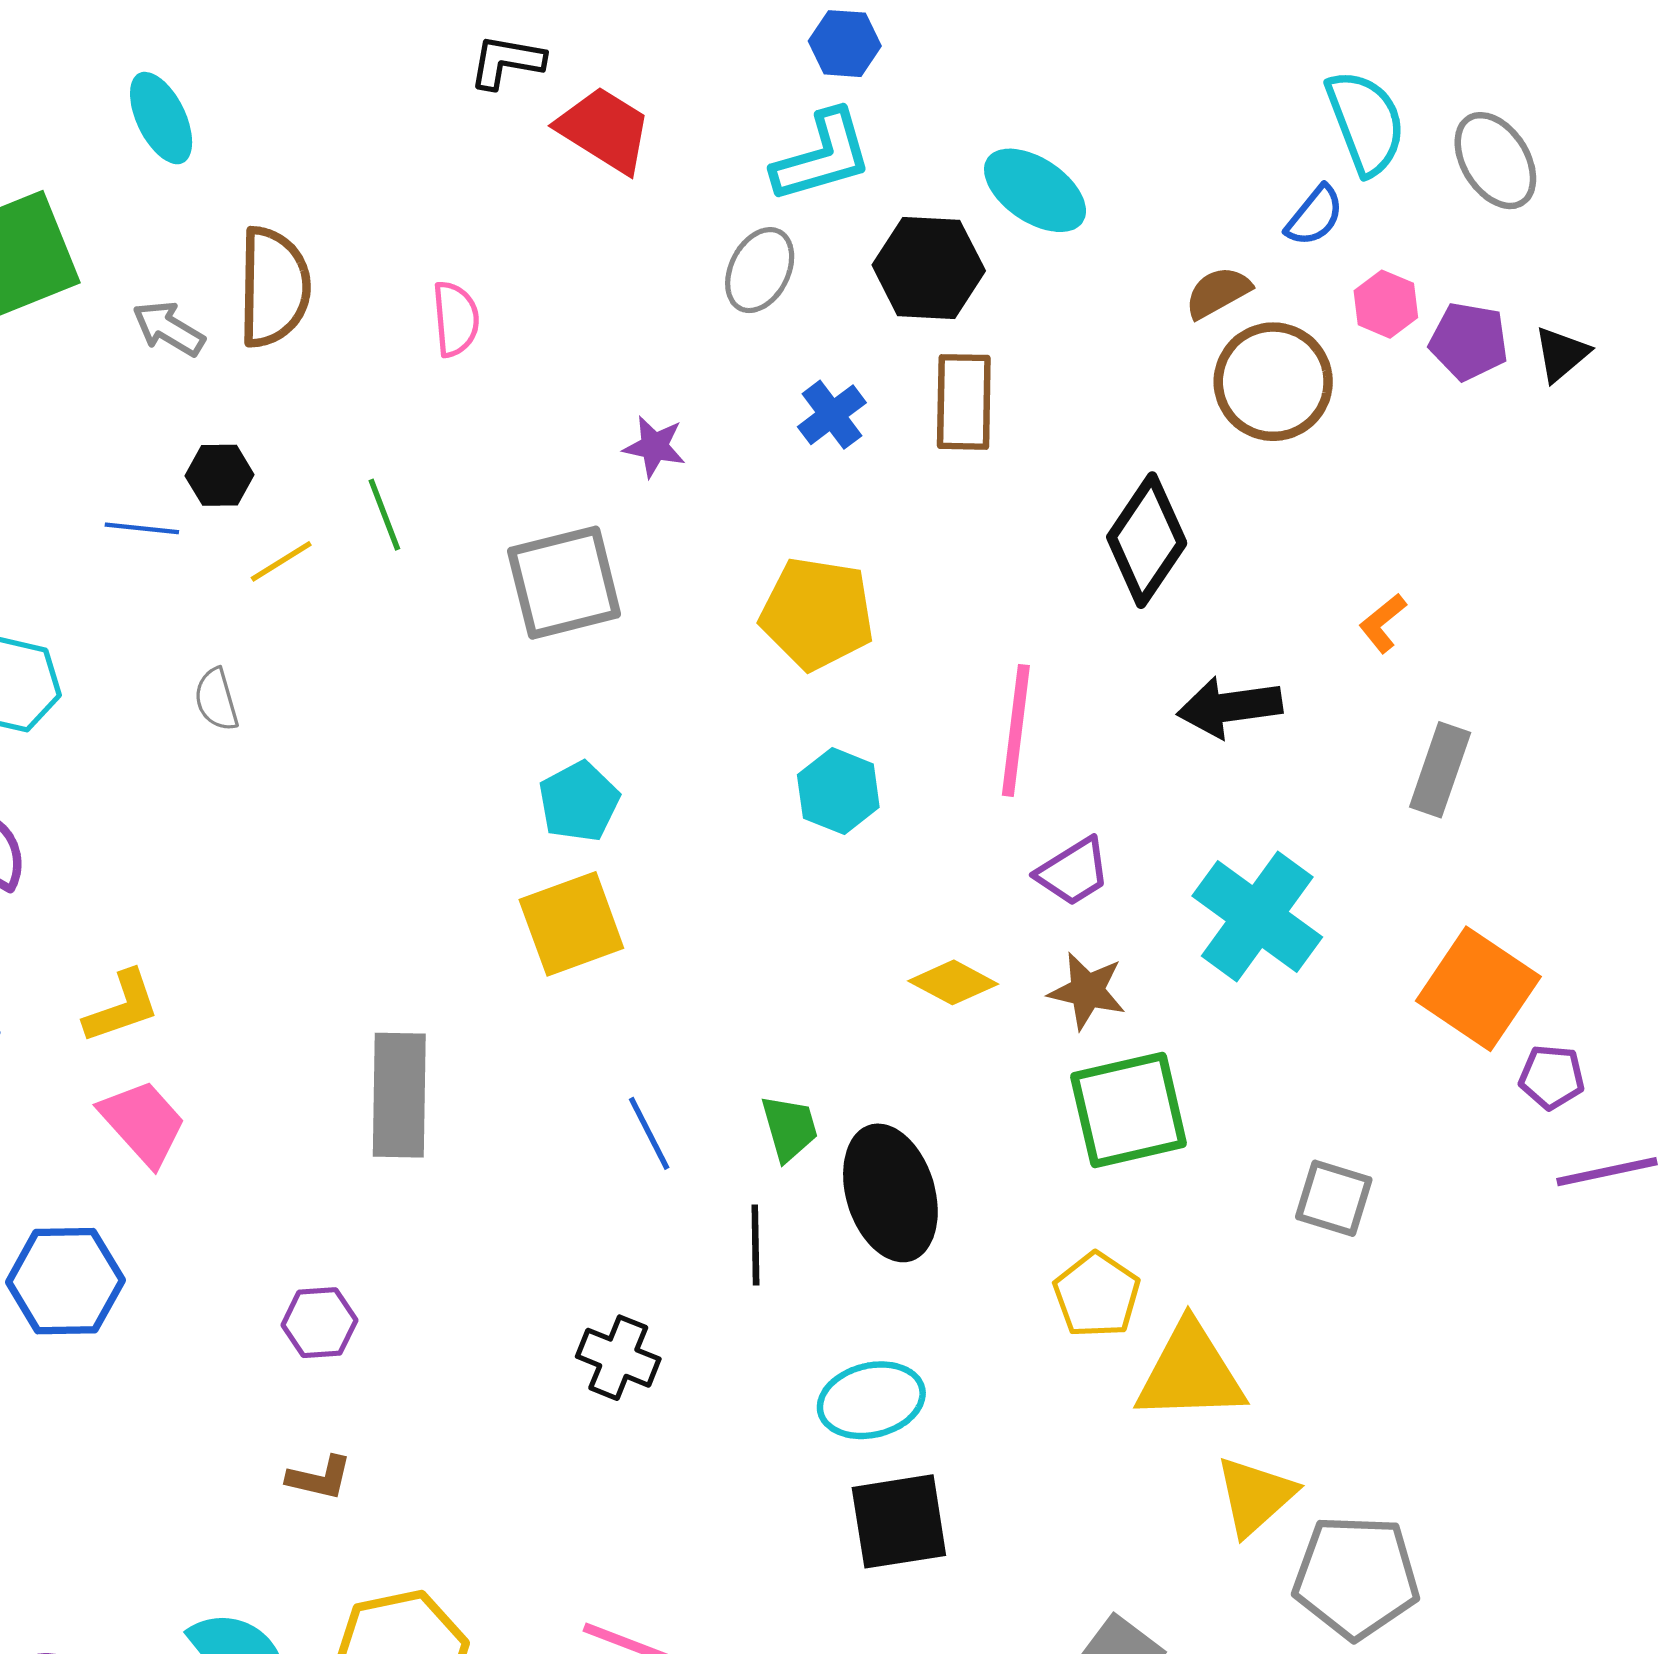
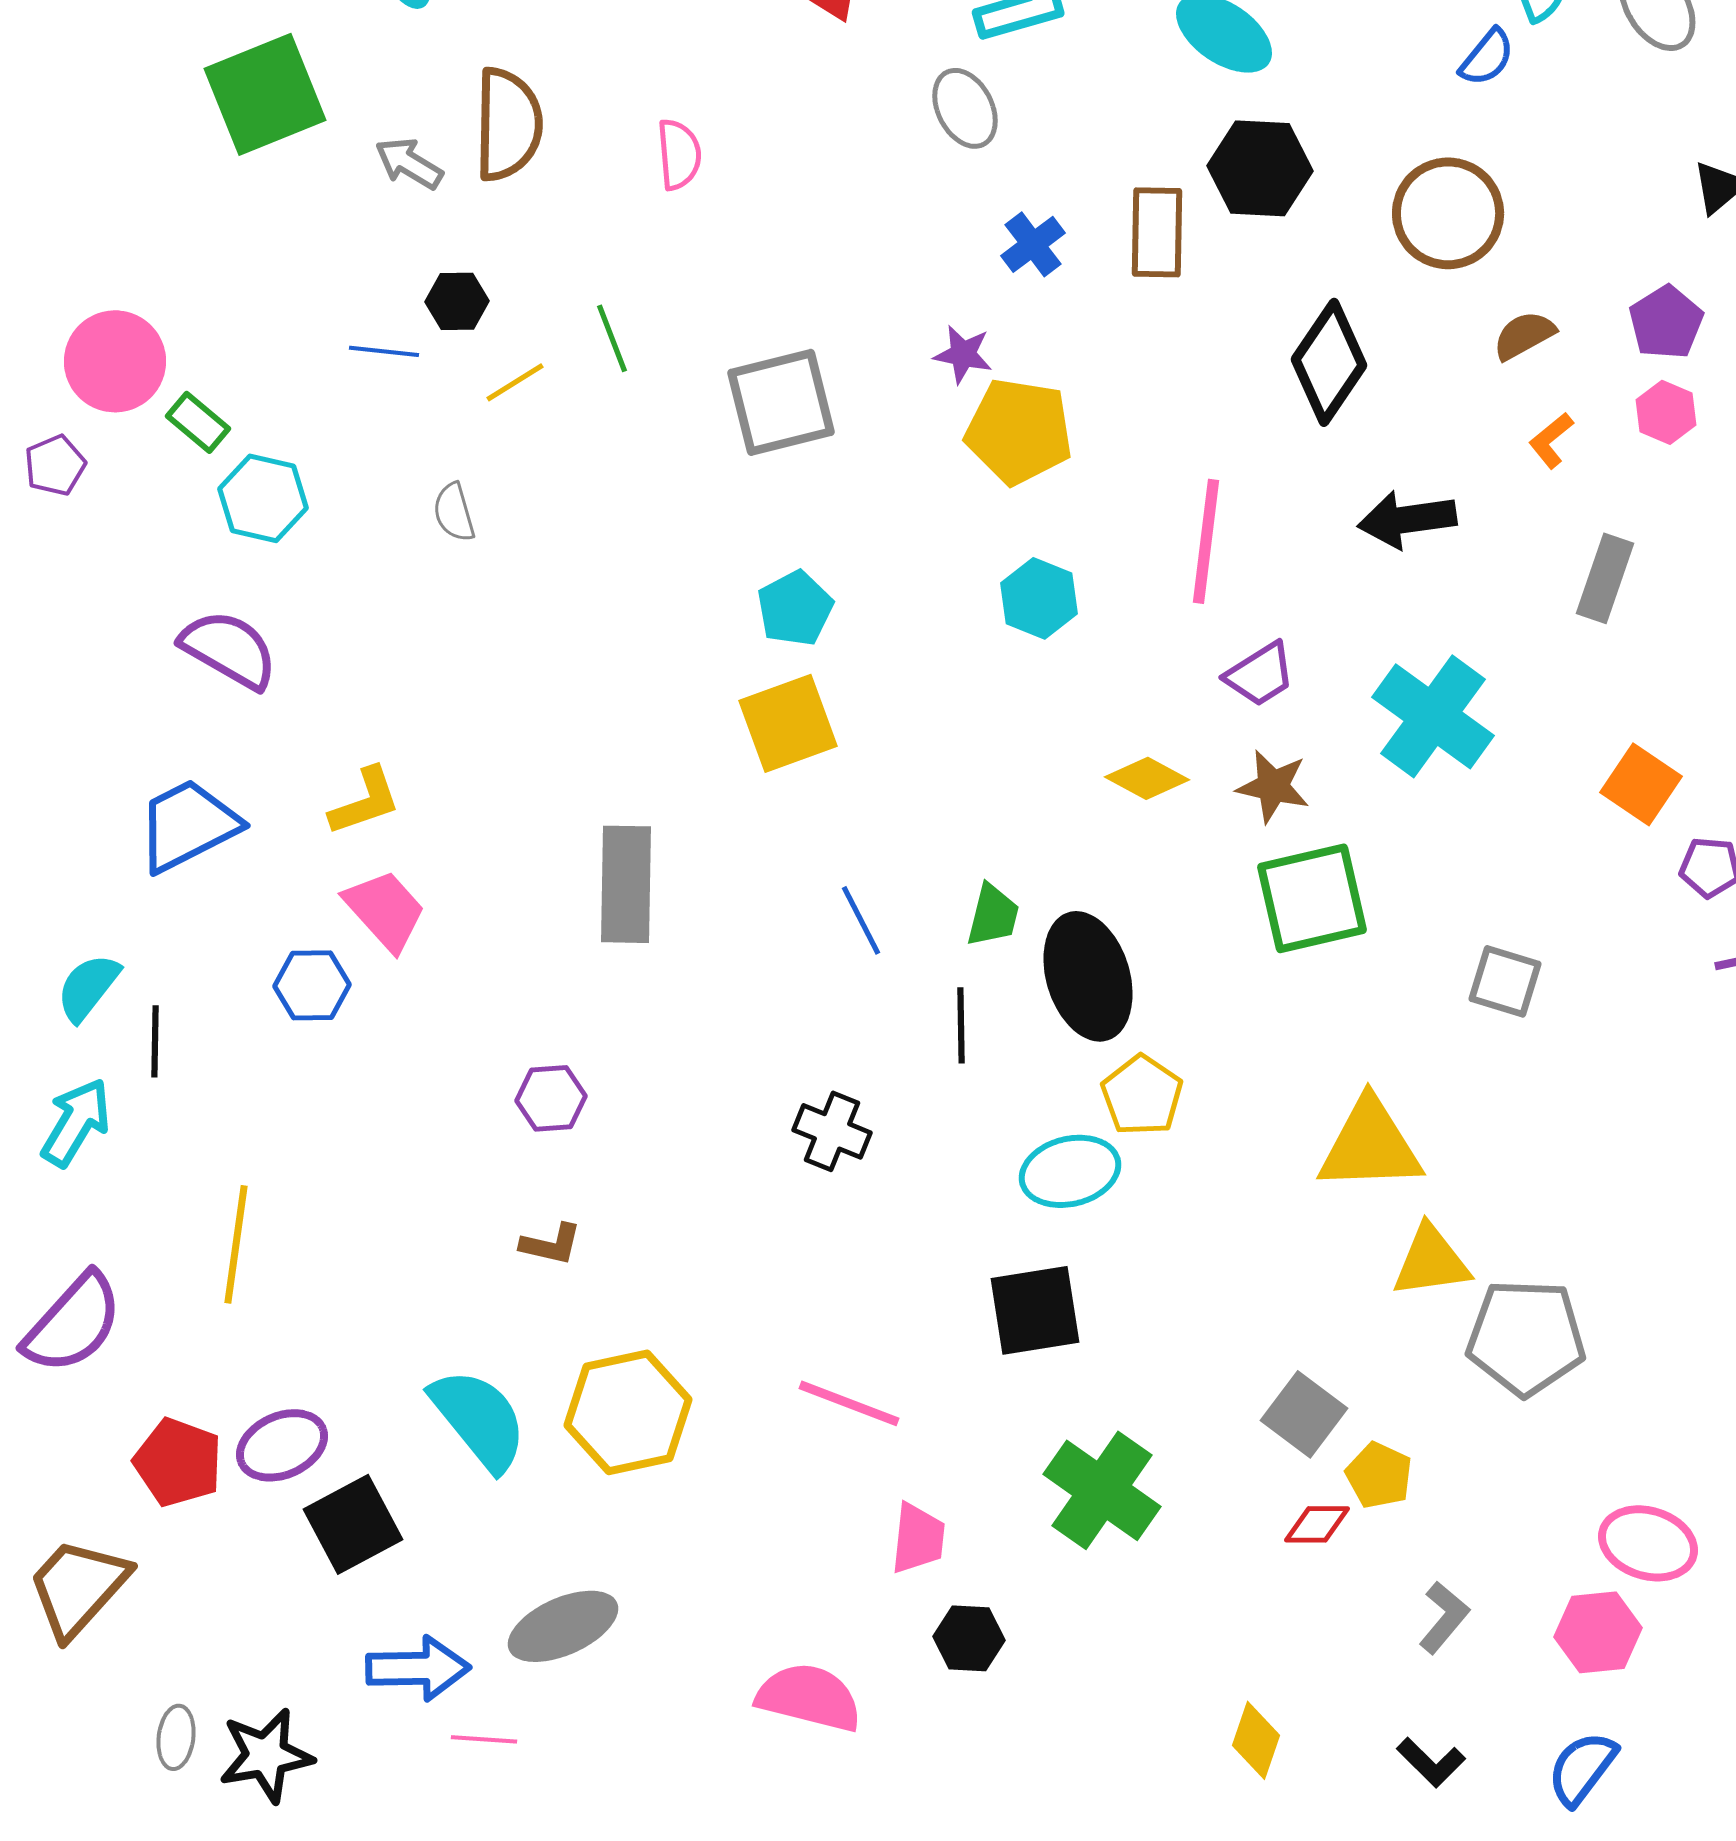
black hexagon: (929, 268) -> (1260, 168), moved
gray ellipse: (760, 270) -> (965, 108), turned -54
brown semicircle: (1218, 292) -> (1524, 335), moved
pink hexagon: (1386, 304) -> (1666, 412), moved
purple pentagon: (1469, 341) -> (1666, 322), moved, turned 30
purple star: (654, 447) -> (963, 354), moved
orange square: (1478, 989) -> (1641, 784), size x0.7
green trapezoid: (789, 1128) -> (993, 915), turned 30
blue hexagon: (65, 1281) -> (312, 985), moved, size x0.7
yellow pentagon: (1097, 1295) -> (1142, 1095), moved
yellow triangle: (1255, 1496) -> (1431, 1261), turned 34
black square: (899, 1521) -> (1035, 1310), moved

